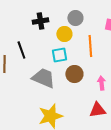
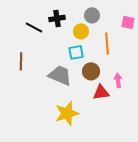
black line: (21, 50) -> (34, 27), moved, turned -42
red triangle: (97, 110) -> (101, 92), moved

